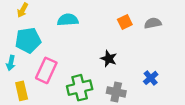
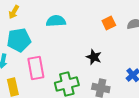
pink rectangle: (46, 70) -> (36, 68), turned -35

